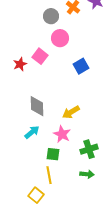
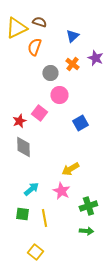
gray diamond: (37, 106) -> (23, 147), moved
green square: (53, 154) -> (22, 214), moved
yellow line: (49, 175) -> (44, 218), moved

